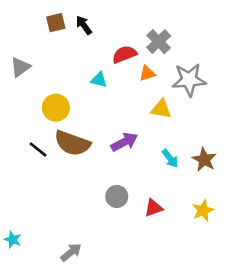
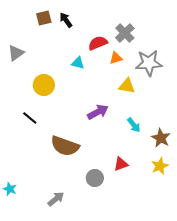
brown semicircle: (72, 143) -> (65, 146), moved
brown star: (204, 160) -> (161, 138), moved
gray circle: (117, 196) -> (95, 178), moved

